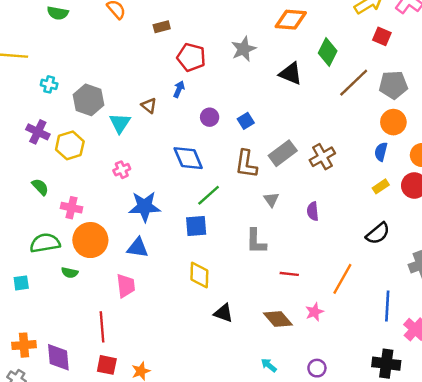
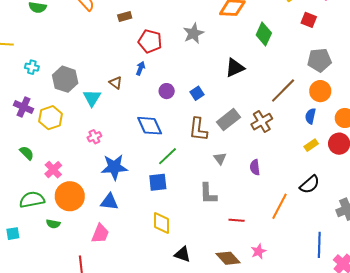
black triangle: (291, 74) -> (235, 68), moved, turned -45
brown line: (354, 83) -> (283, 90), moved
pink cross: (71, 208) -> (53, 170), turned 36
orange line: (342, 279) -> (280, 206), moved
pink trapezoid: (126, 286) -> (100, 234), turned 30

